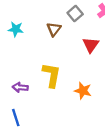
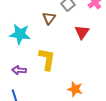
cyan star: (16, 29) -> (20, 34), moved, size x1.5
orange star: (83, 91) -> (75, 89), moved

